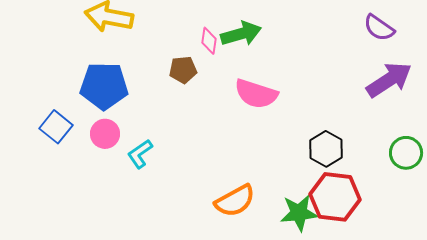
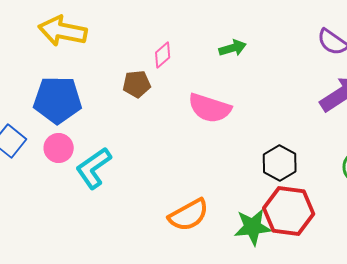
green arrow: (241, 34) -> (233, 48), moved, size x0.7
pink diamond: (209, 41) -> (163, 55), turned 40
cyan L-shape: (140, 154) -> (94, 168), size x1.4

